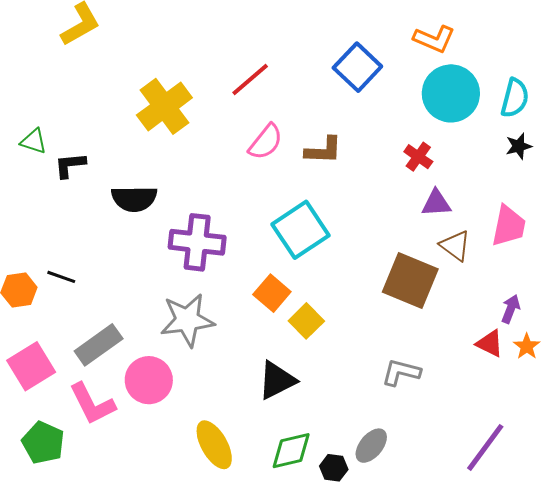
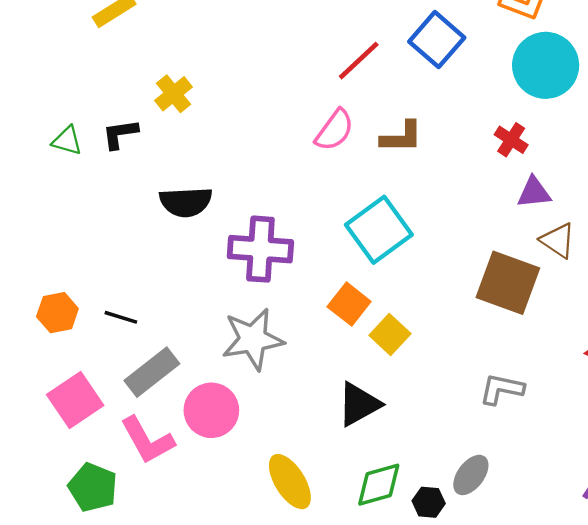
red line: (250, 80) -> (359, 61), moved
yellow cross: (164, 106) -> (174, 94), moved, size x0.6
black L-shape: (70, 165) -> (120, 134), moved
black line: (61, 277) -> (121, 317), moved

